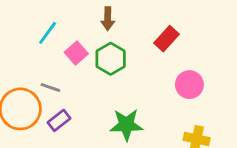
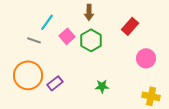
gray line: (50, 87) -> (34, 40), moved
green star: (126, 125) -> (102, 86), size x0.6

